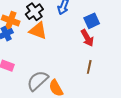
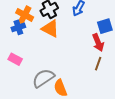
brown line: (89, 67) -> (98, 64), moved

